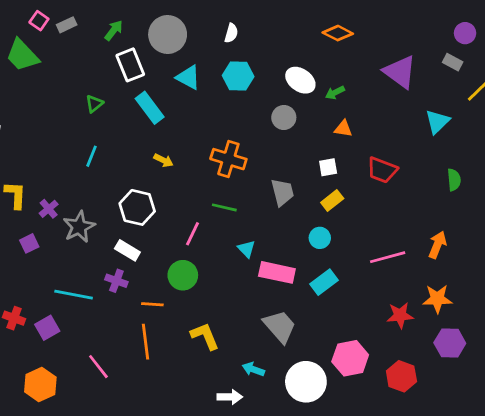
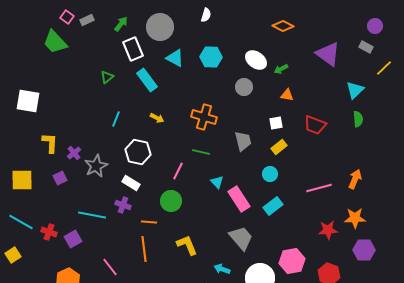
white semicircle: (231, 33) -> (206, 15), moved
cyan line: (92, 156) -> (116, 119), moved
green semicircle: (454, 180) -> (358, 119), moved
pink rectangle: (277, 272) -> (239, 199), turned 45

